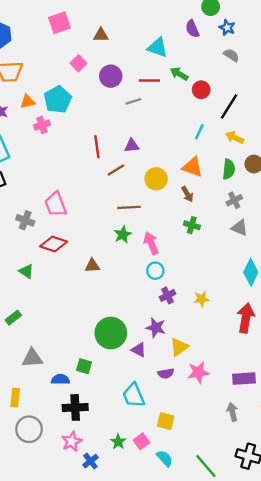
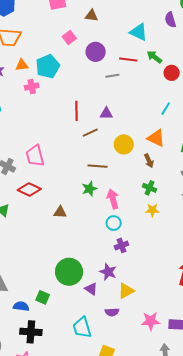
yellow star: (201, 299) -> (152, 210), moved
pink star: (198, 372) -> (151, 321), moved

